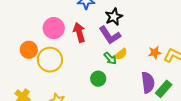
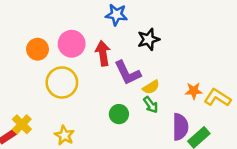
purple L-shape: (110, 35) -> (128, 73), moved
orange circle: (29, 50) -> (38, 49), moved
green arrow: (110, 58) -> (151, 105), moved

